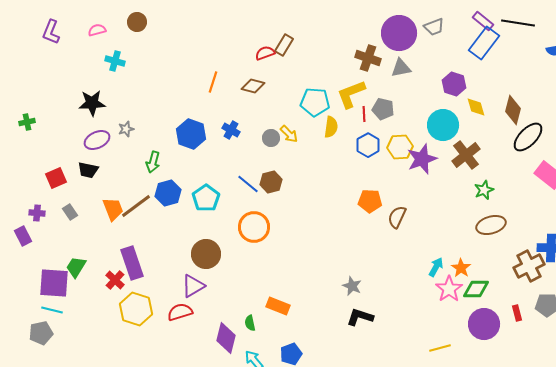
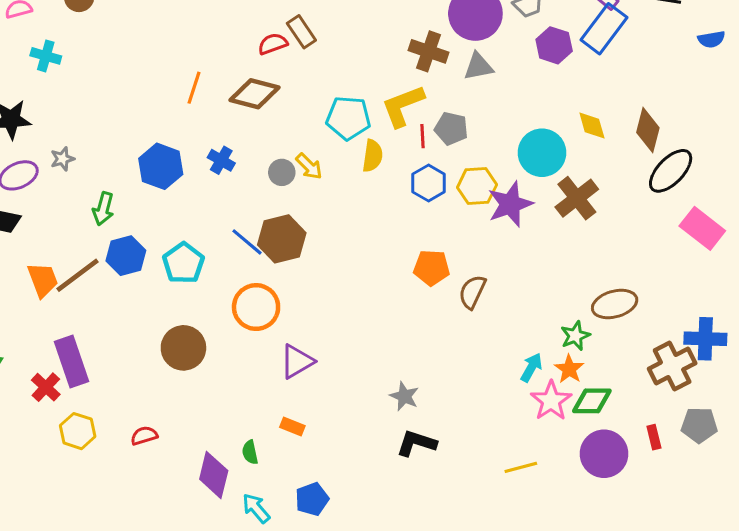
brown rectangle: (284, 45) -> (301, 32), turned -65
purple hexagon: (454, 84) -> (554, 45), moved
brown diamond: (253, 86) -> (255, 94), size x1.4
brown hexagon: (271, 182) -> (282, 239), size x1.4
green star: (484, 190) -> (575, 336), moved
purple triangle: (193, 286) -> (297, 361), moved
orange rectangle: (278, 306) -> (292, 427), size x0.7
yellow hexagon: (136, 309) -> (78, 431), size x0.7
red semicircle: (180, 312) -> (144, 436), size x0.7
yellow line: (440, 348) -> (521, 467), moved

